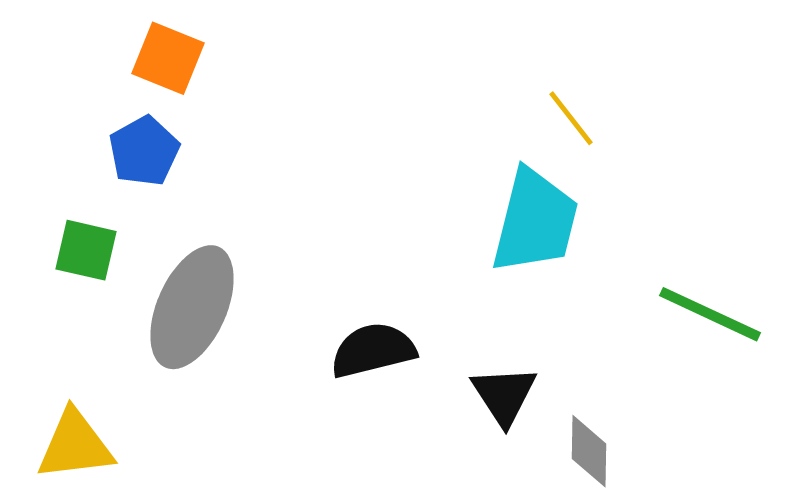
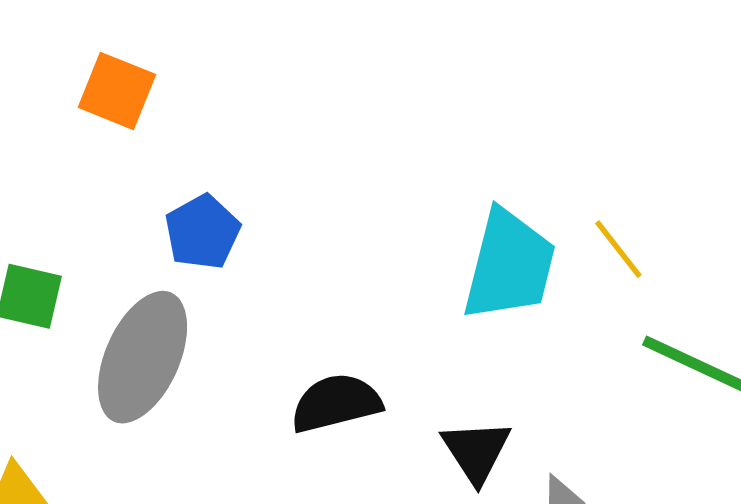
yellow line: (571, 118) -> (618, 249), moved
blue pentagon: (144, 151) -> (202, 232), moved

